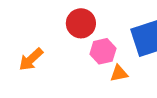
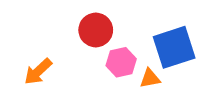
orange triangle: (119, 73) -> (150, 78), moved

